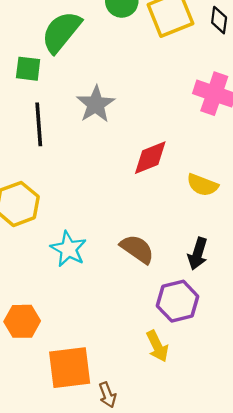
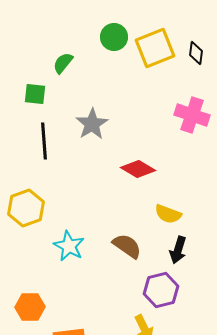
green semicircle: (61, 32) -> (63, 63), size x0.6
red diamond: (150, 158) -> (138, 169), turned 52
yellow semicircle: (202, 185) -> (168, 214), moved

